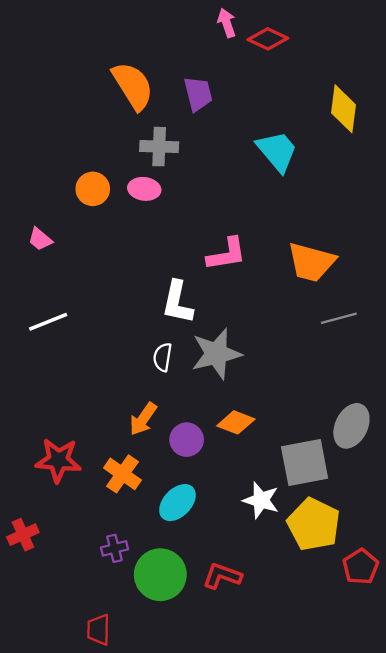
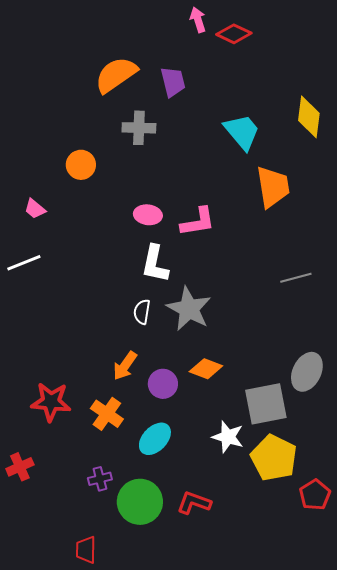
orange semicircle: (133, 86) -> (116, 75), turned -93
yellow diamond: (343, 109) -> (309, 117), moved
pink ellipse: (144, 189) -> (148, 215), moved
orange trapezoid: (311, 262) -> (273, 187), moved, turned -114
white line: (48, 322) -> (24, 263), moved
gray star: (216, 354) -> (189, 309), turned -30

